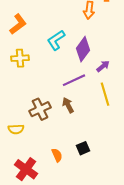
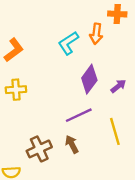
cyan L-shape: (56, 40) -> (68, 43), moved
purple arrow: (103, 66) -> (118, 86), moved

